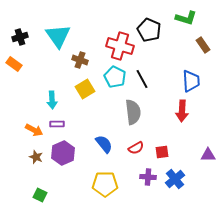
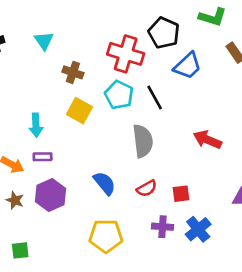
cyan triangle: (58, 36) -> (44, 41), size x0.6
blue trapezoid: (191, 81) -> (188, 66), moved, turned 50
yellow square: (85, 89) -> (79, 111), turned -30
red arrow: (182, 111) -> (207, 140), turned 110
green square: (40, 195) -> (20, 250), turned -32

